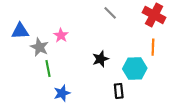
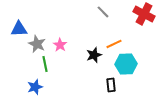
pink star: (61, 35) -> (60, 45), moved
orange line: (153, 47) -> (114, 44), moved, turned 63
blue star: (62, 93) -> (35, 87), moved

